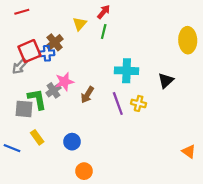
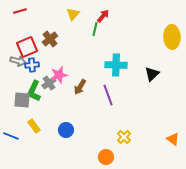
red arrow: (104, 12) -> (103, 16), moved
yellow triangle: (80, 24) -> (73, 14), moved
blue cross: (47, 53) -> (32, 65), moved
gray arrow: (20, 66) -> (18, 61), turned -119
green L-shape: (37, 99) -> (34, 91), turned -145
yellow cross: (139, 103) -> (124, 137), moved, turned 32
orange circle: (84, 171) -> (106, 157), moved

